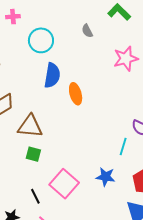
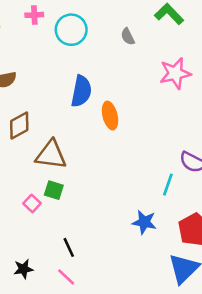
cyan circle: (41, 40) -> (71, 30), moved
pink square: (64, 184) -> (32, 203), moved, size x0.5
black line: (35, 196) -> (69, 247), moved

